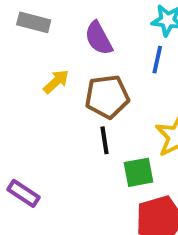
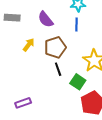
green square: (139, 172) -> (78, 82), turned -35
purple rectangle: (24, 193) -> (23, 103), turned -42

